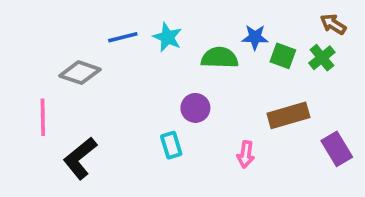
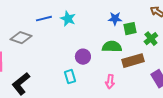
green square: (283, 56) -> (130, 29), turned -32
green semicircle: (220, 58) -> (112, 47), moved
green cross: (322, 58) -> (151, 39), moved

